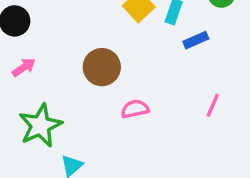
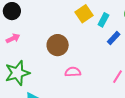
blue rectangle: (196, 40) -> (114, 38), turned -32

